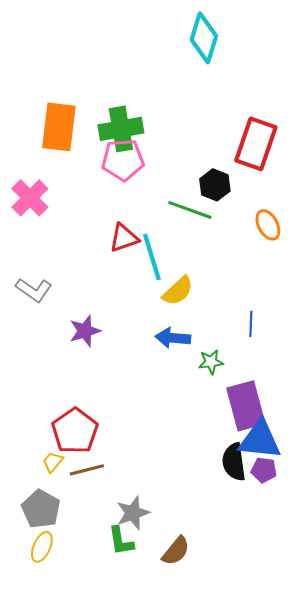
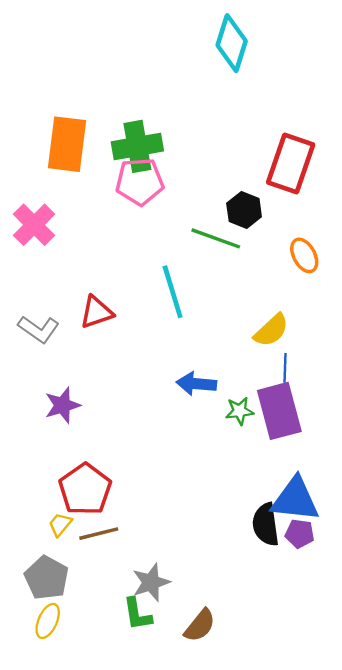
red triangle: (124, 238) -> (96, 312), moved
yellow semicircle: (178, 291) -> (271, 330), moved
purple star: (85, 331) -> (62, 405), moved
purple rectangle: (246, 406) -> (279, 411), moved

